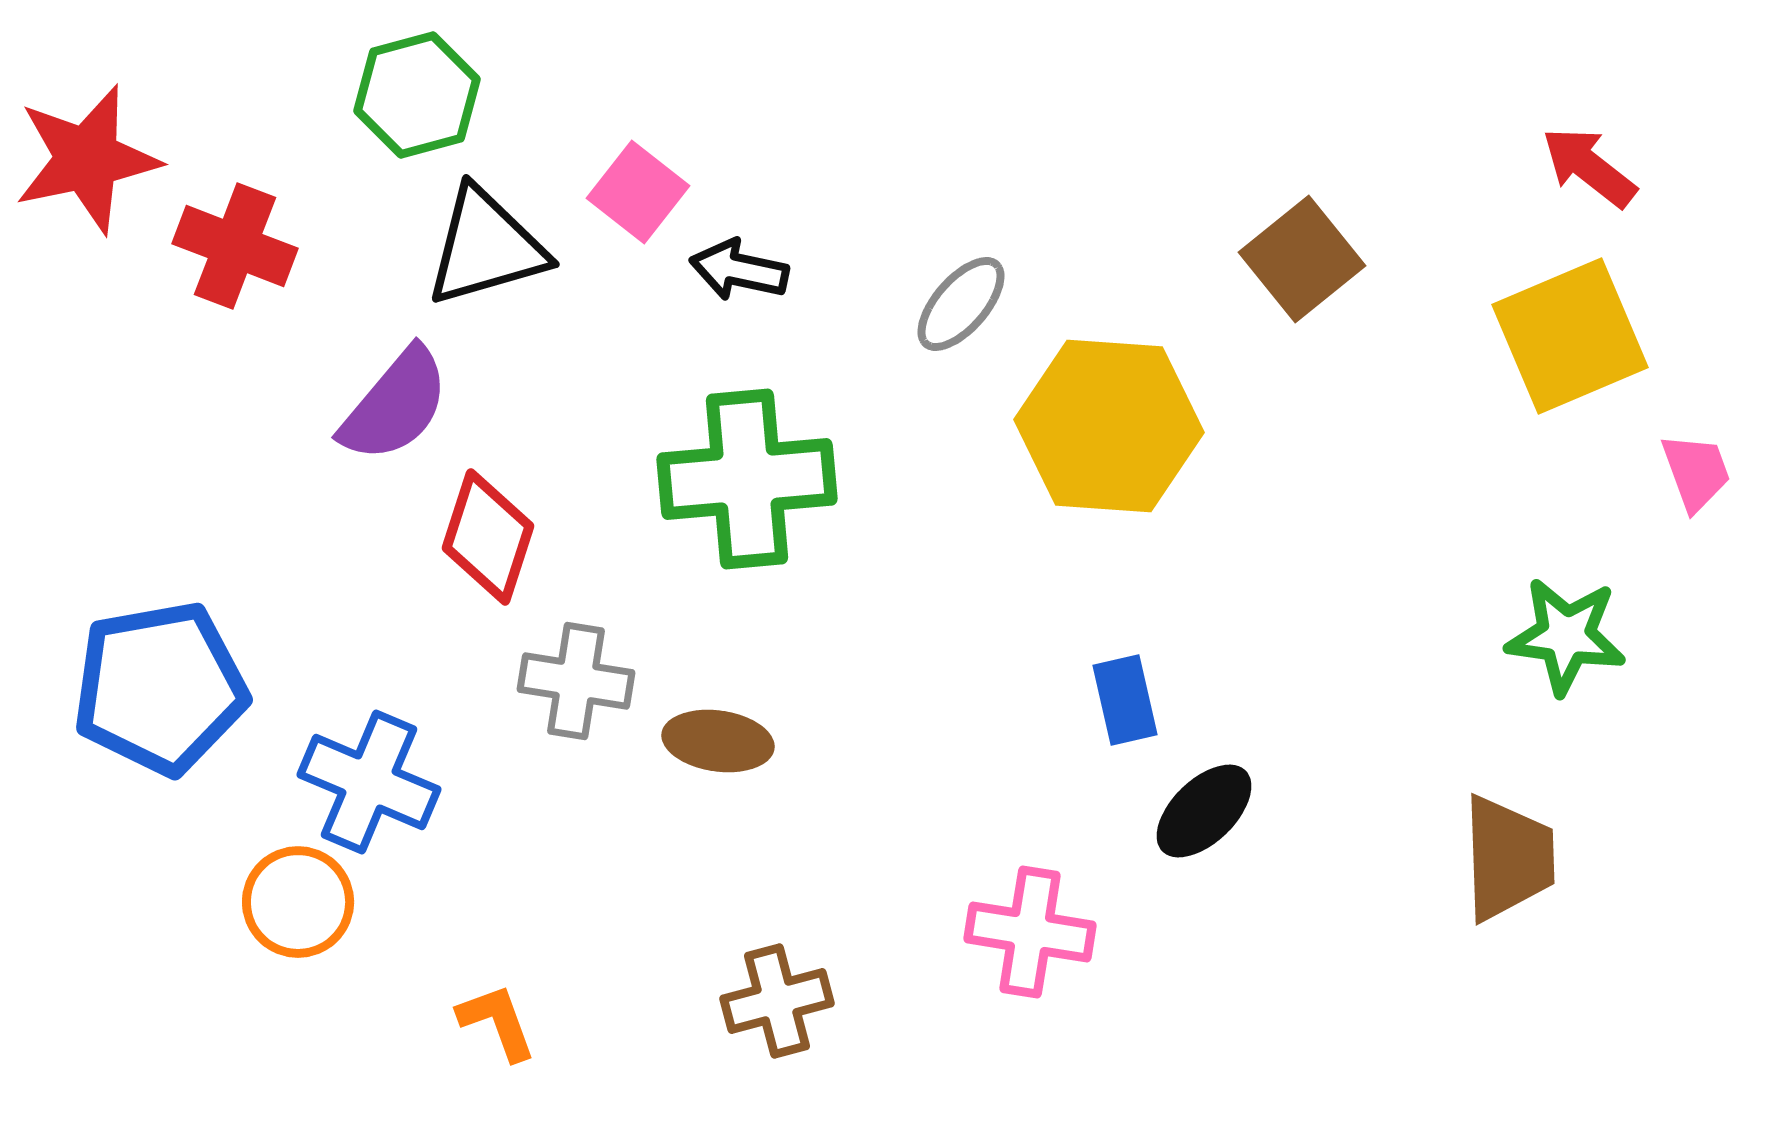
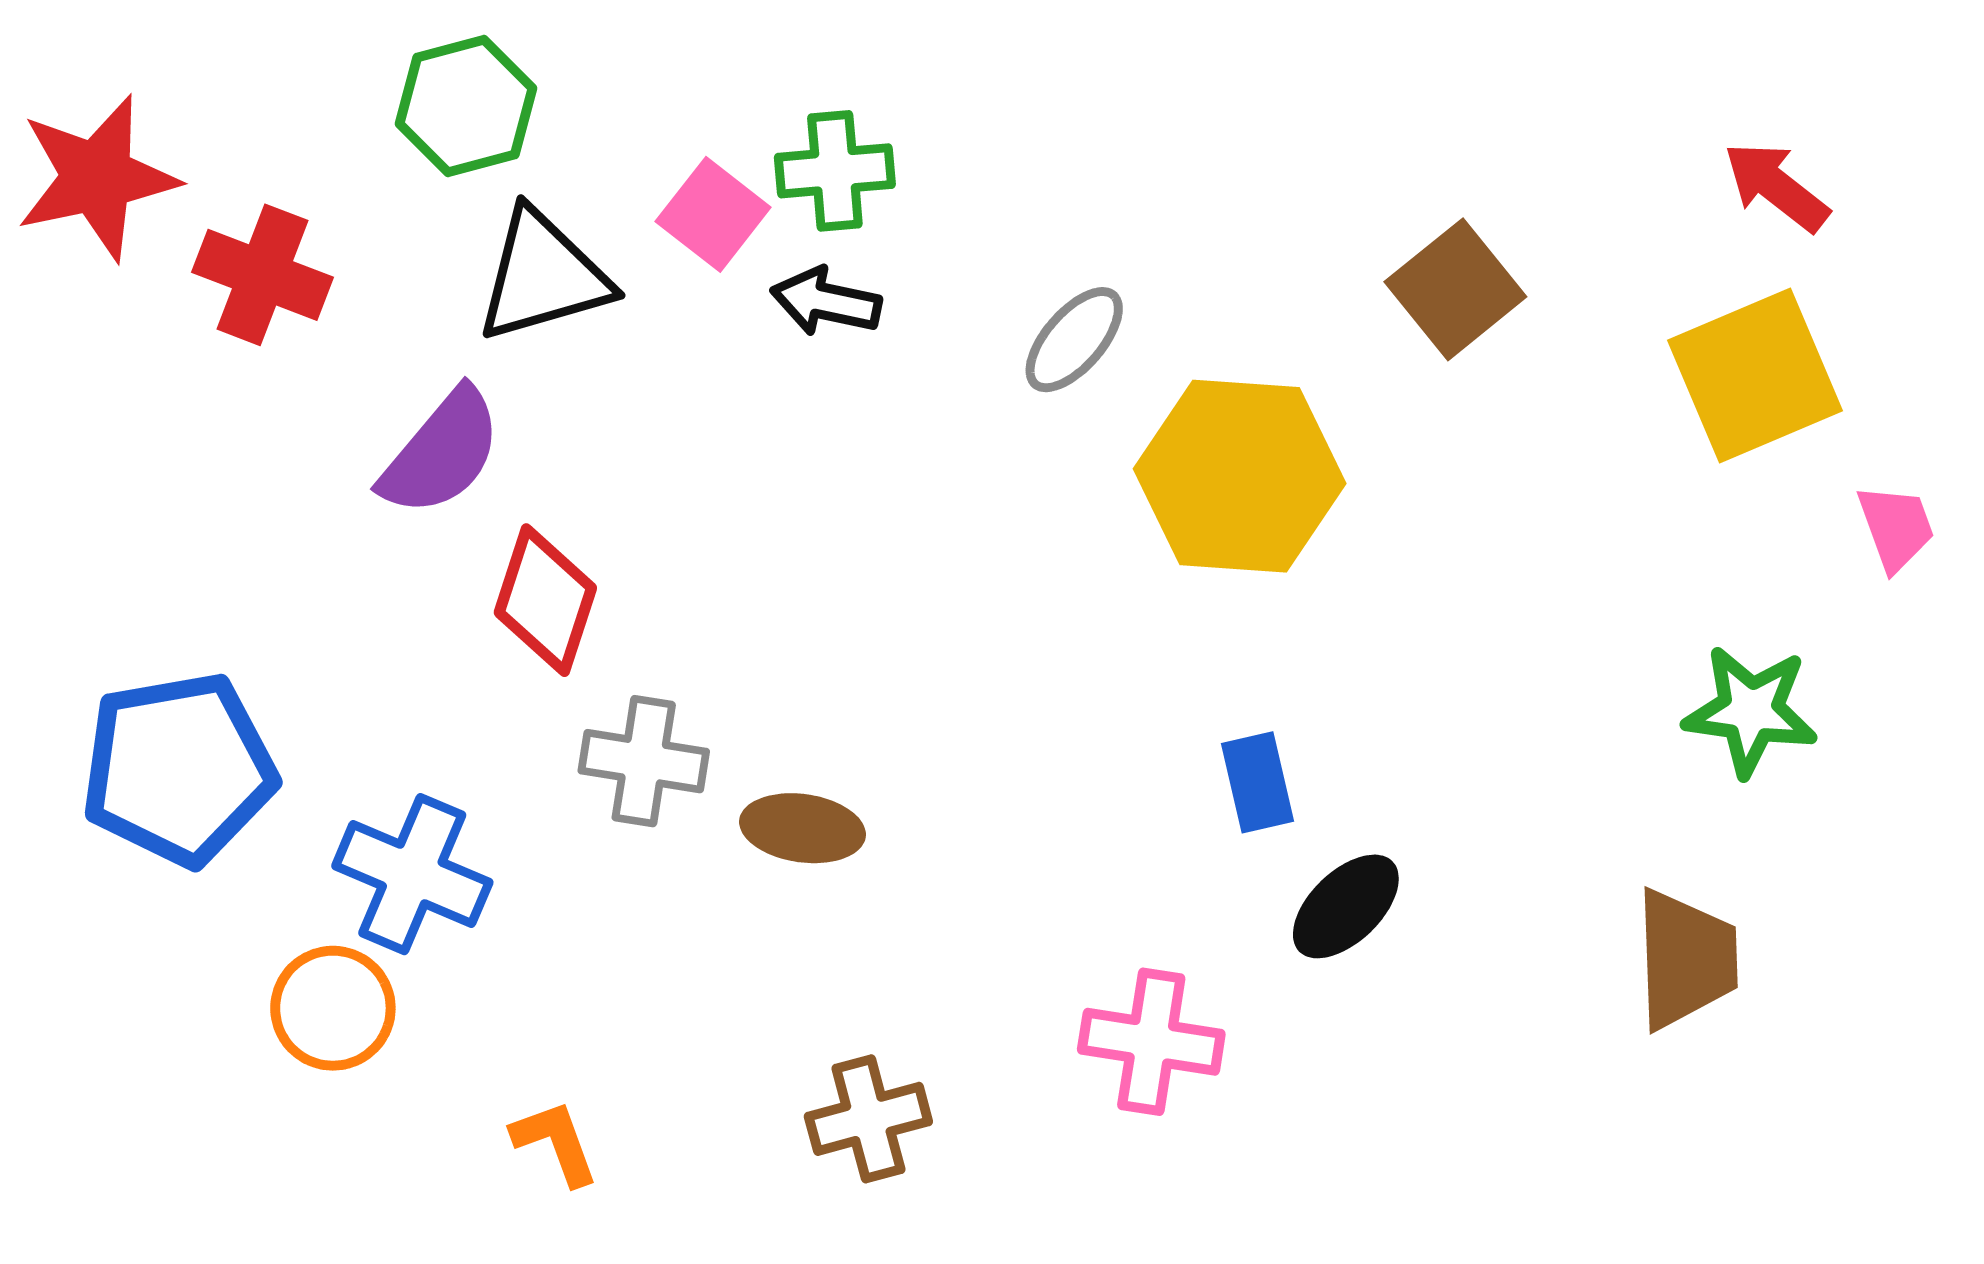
green cross: (747, 479) -> (835, 171), moved, size x0.6

